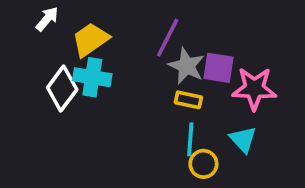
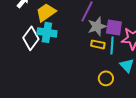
gray star: (186, 66) -> (97, 26), turned 30
cyan line: (190, 139) -> (112, 45), moved

